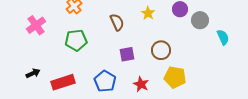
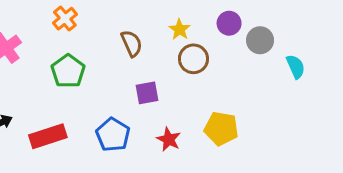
green pentagon: (76, 40) -> (68, 71), turned -30
brown circle: (161, 50) -> (193, 59), moved

